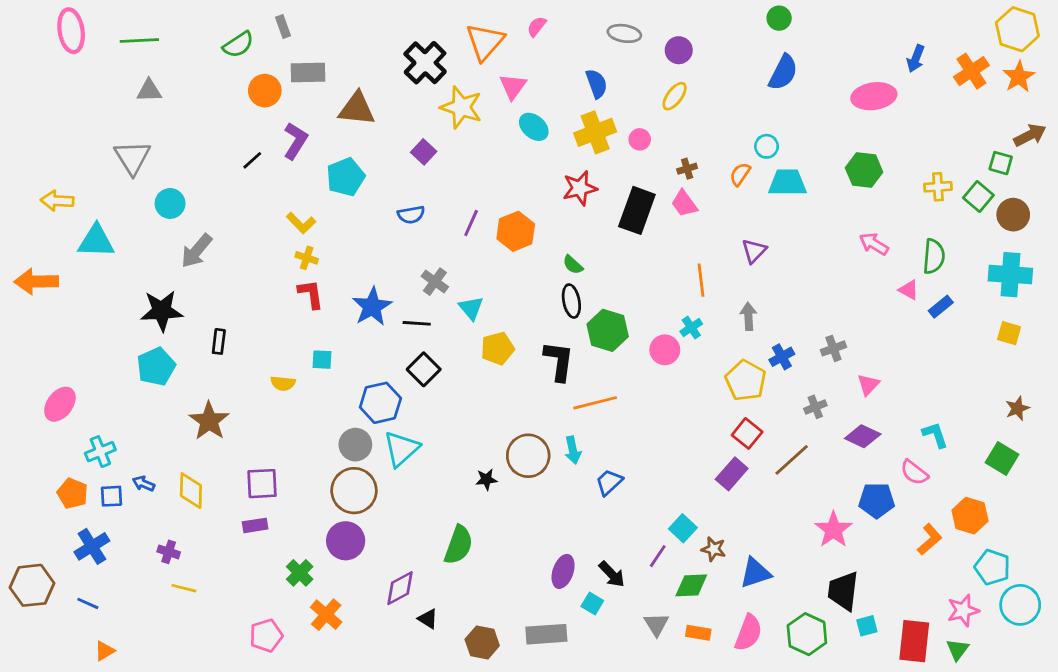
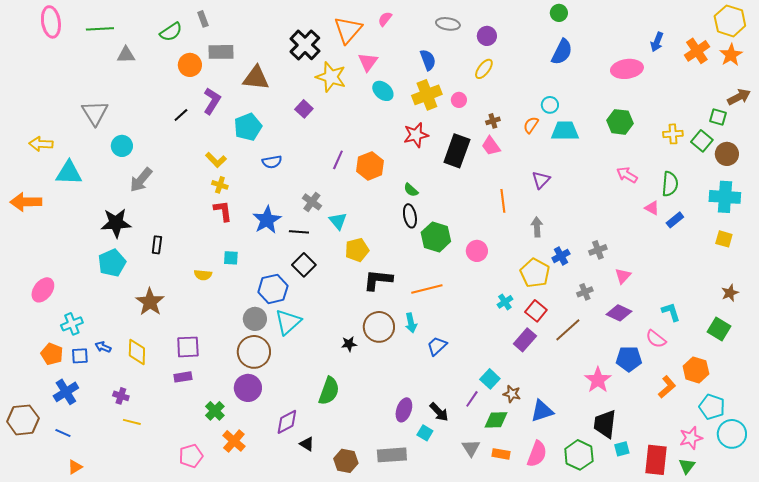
gray triangle: (149, 91) -> (126, 55), moved
blue semicircle: (411, 215) -> (272, 162), moved
cyan cross: (691, 328) -> (505, 302), moved
black L-shape: (559, 361) -> (378, 280), moved, turned -92

